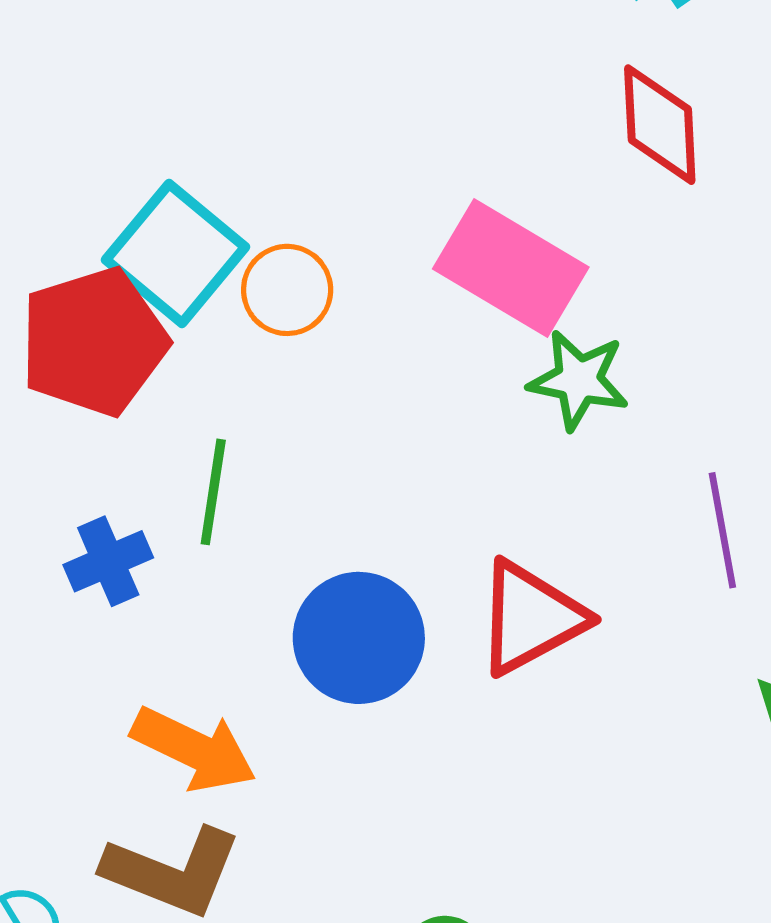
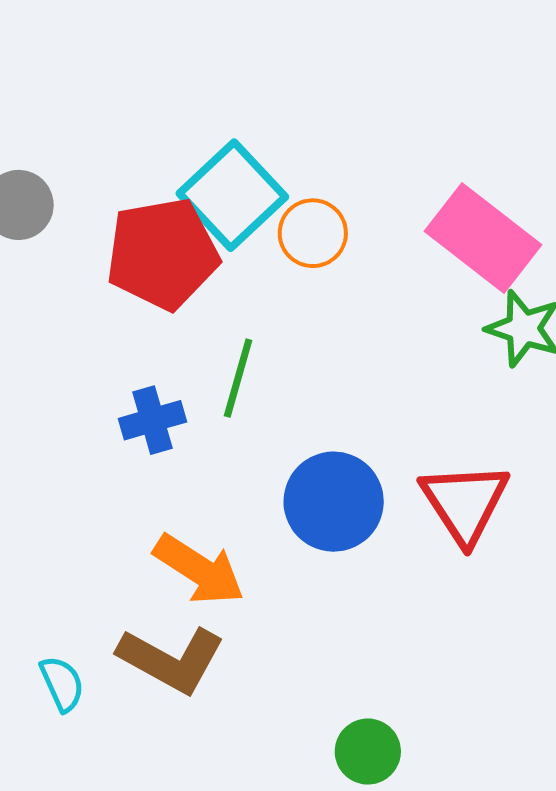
red triangle: (531, 618) -> (465, 503), turned -42

